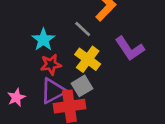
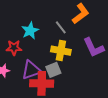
yellow cross: (88, 59) -> (61, 51), turned -36
red star: (51, 65) -> (14, 48), moved

